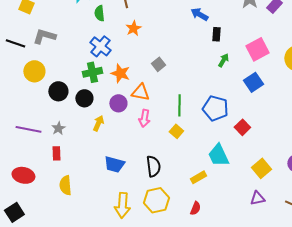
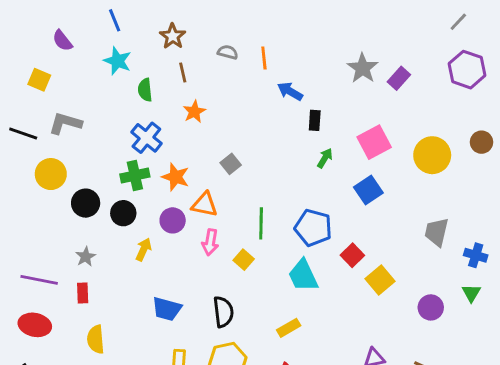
purple line: (28, 129) -> (39, 280), moved
yellow square: (176, 131) -> (244, 260), moved
cyan trapezoid: (218, 155) -> (303, 276), moved
yellow square: (261, 168) -> (380, 280), moved

